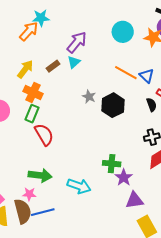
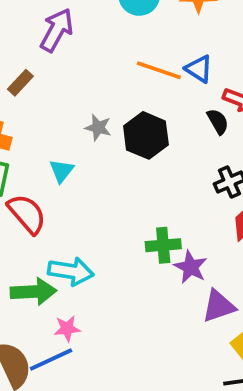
cyan triangle: (74, 62) -> (62, 171), moved
cyan arrow: (79, 186) -> (71, 271), moved
pink star: (29, 194) -> (67, 329), moved

